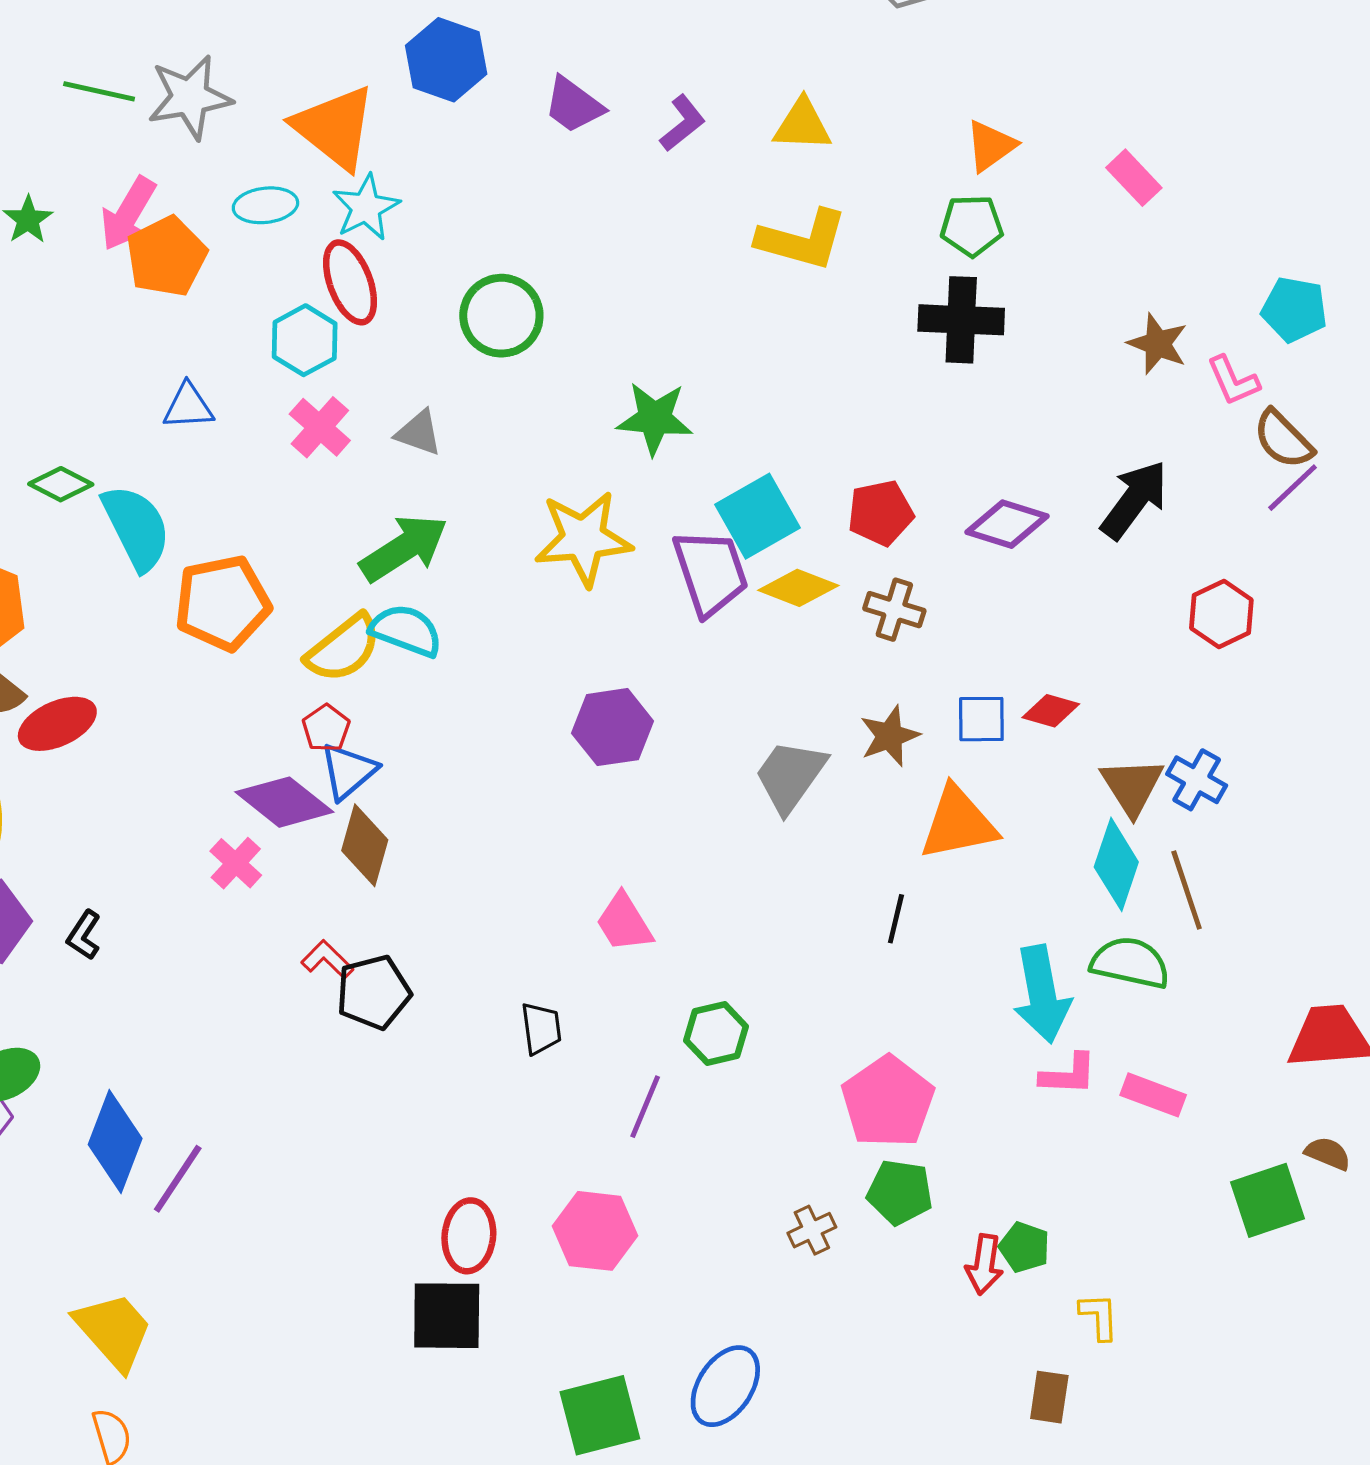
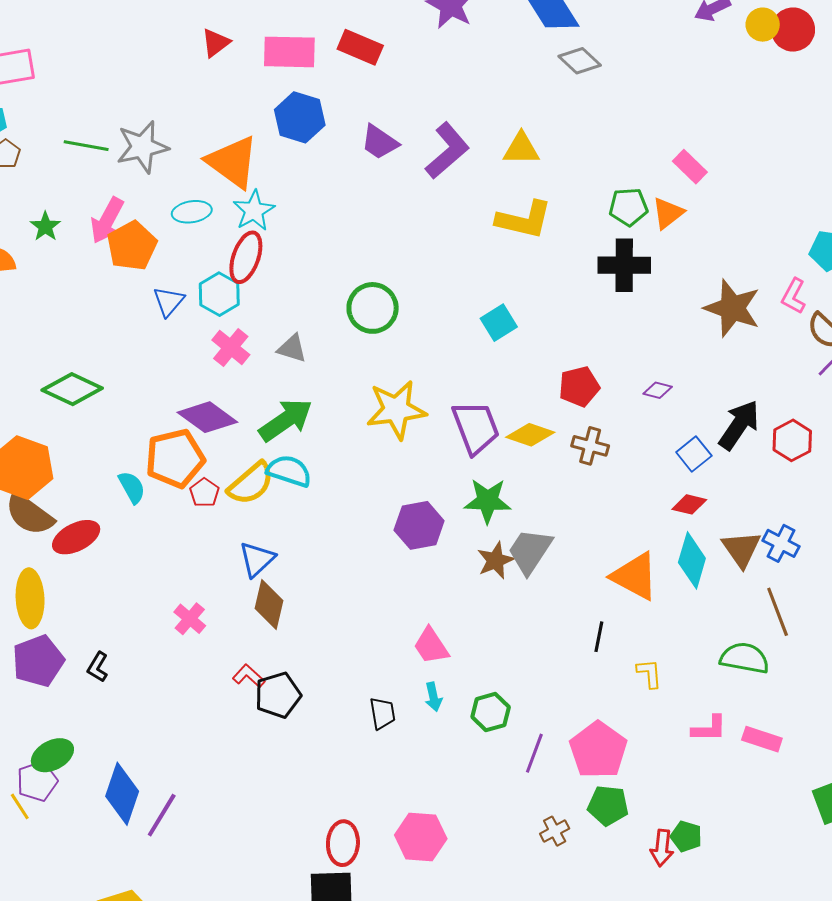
purple L-shape: (683, 123) -> (447, 151), size x1.6
orange triangle: (991, 146) -> (668, 213), moved
pink rectangle: (1134, 178) -> (690, 167), moved
red ellipse: (350, 282) -> (246, 257), turned 42
green circle: (501, 316) -> (373, 308), moved
brown star: (1158, 344) -> (732, 308), moved, size x1.5
pink L-shape: (1233, 381) -> (794, 296), turned 54
blue triangle: (188, 406) -> (169, 301), moved, turned -44
green star: (655, 418) -> (488, 501), moved
green diamond: (61, 484) -> (72, 389), size x1.5
black arrow: (1134, 500) -> (739, 425), moved
cyan square: (758, 516) -> (499, 323), moved, size x0.7
purple diamond: (1007, 524) -> (658, 390), size x0.6
cyan semicircle: (136, 528) -> (132, 487), moved, size x0.6
blue square: (981, 719) -> (694, 454), moved, turned -36
red pentagon: (326, 728) -> (204, 493), moved
brown star: (890, 736) -> (496, 560), moved
purple diamond: (284, 802) -> (207, 417), moved
orange triangle: (958, 823) -> (635, 576), turned 42
cyan diamond: (1116, 864) -> (692, 560), moved
cyan arrow: (1042, 994) -> (433, 697), moved, size x0.5
purple line: (645, 1107) -> (534, 753), moved
yellow L-shape: (1099, 1316) -> (649, 673), moved

